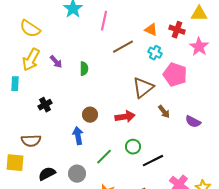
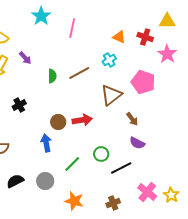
brown line: (123, 47) -> (79, 73), moved
cyan cross: (155, 53) -> (109, 60), moved, turned 32
purple arrow: (56, 62) -> (25, 58), moved
black cross: (45, 105) -> (19, 105), moved
red arrow: (125, 117) -> (82, 120), moved
purple semicircle: (193, 122) -> (137, 143), moved

